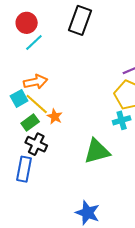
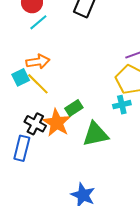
orange star: (55, 117) -> (57, 123), moved, size x1.8
green rectangle: (30, 122) -> (74, 108), moved

